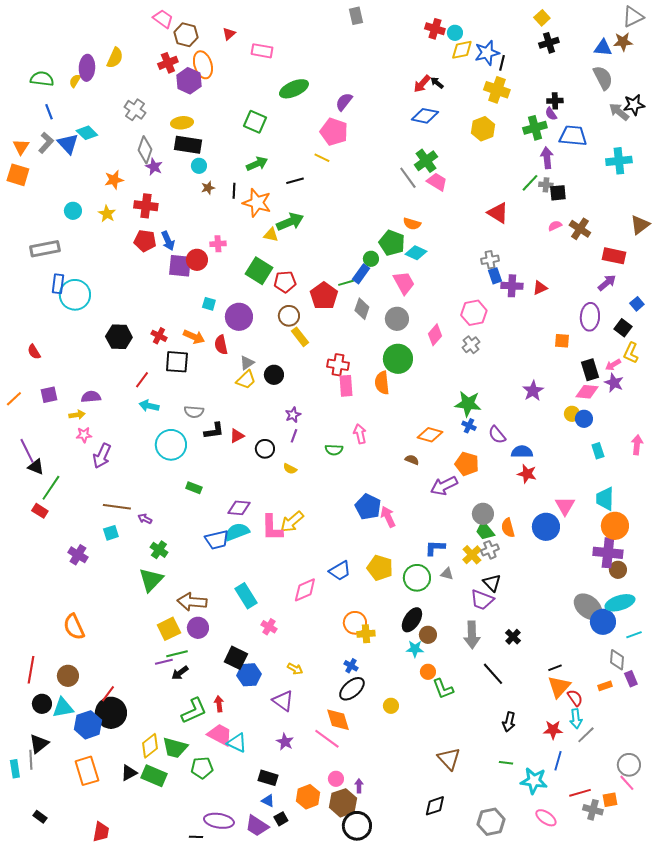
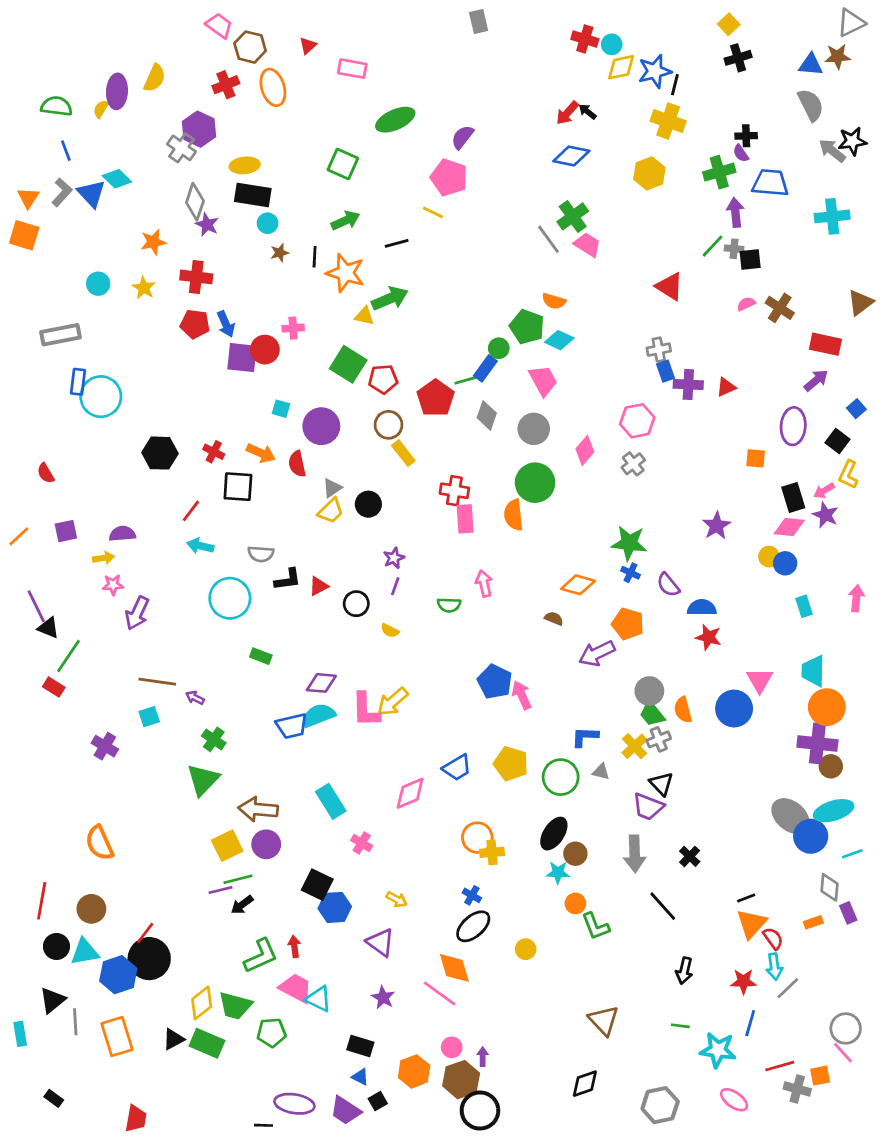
purple hexagon: (189, 81) -> (199, 129), moved
gray line: (31, 760) -> (75, 1022), moved

